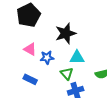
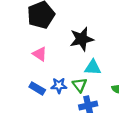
blue star: (47, 57) -> (59, 86), moved

